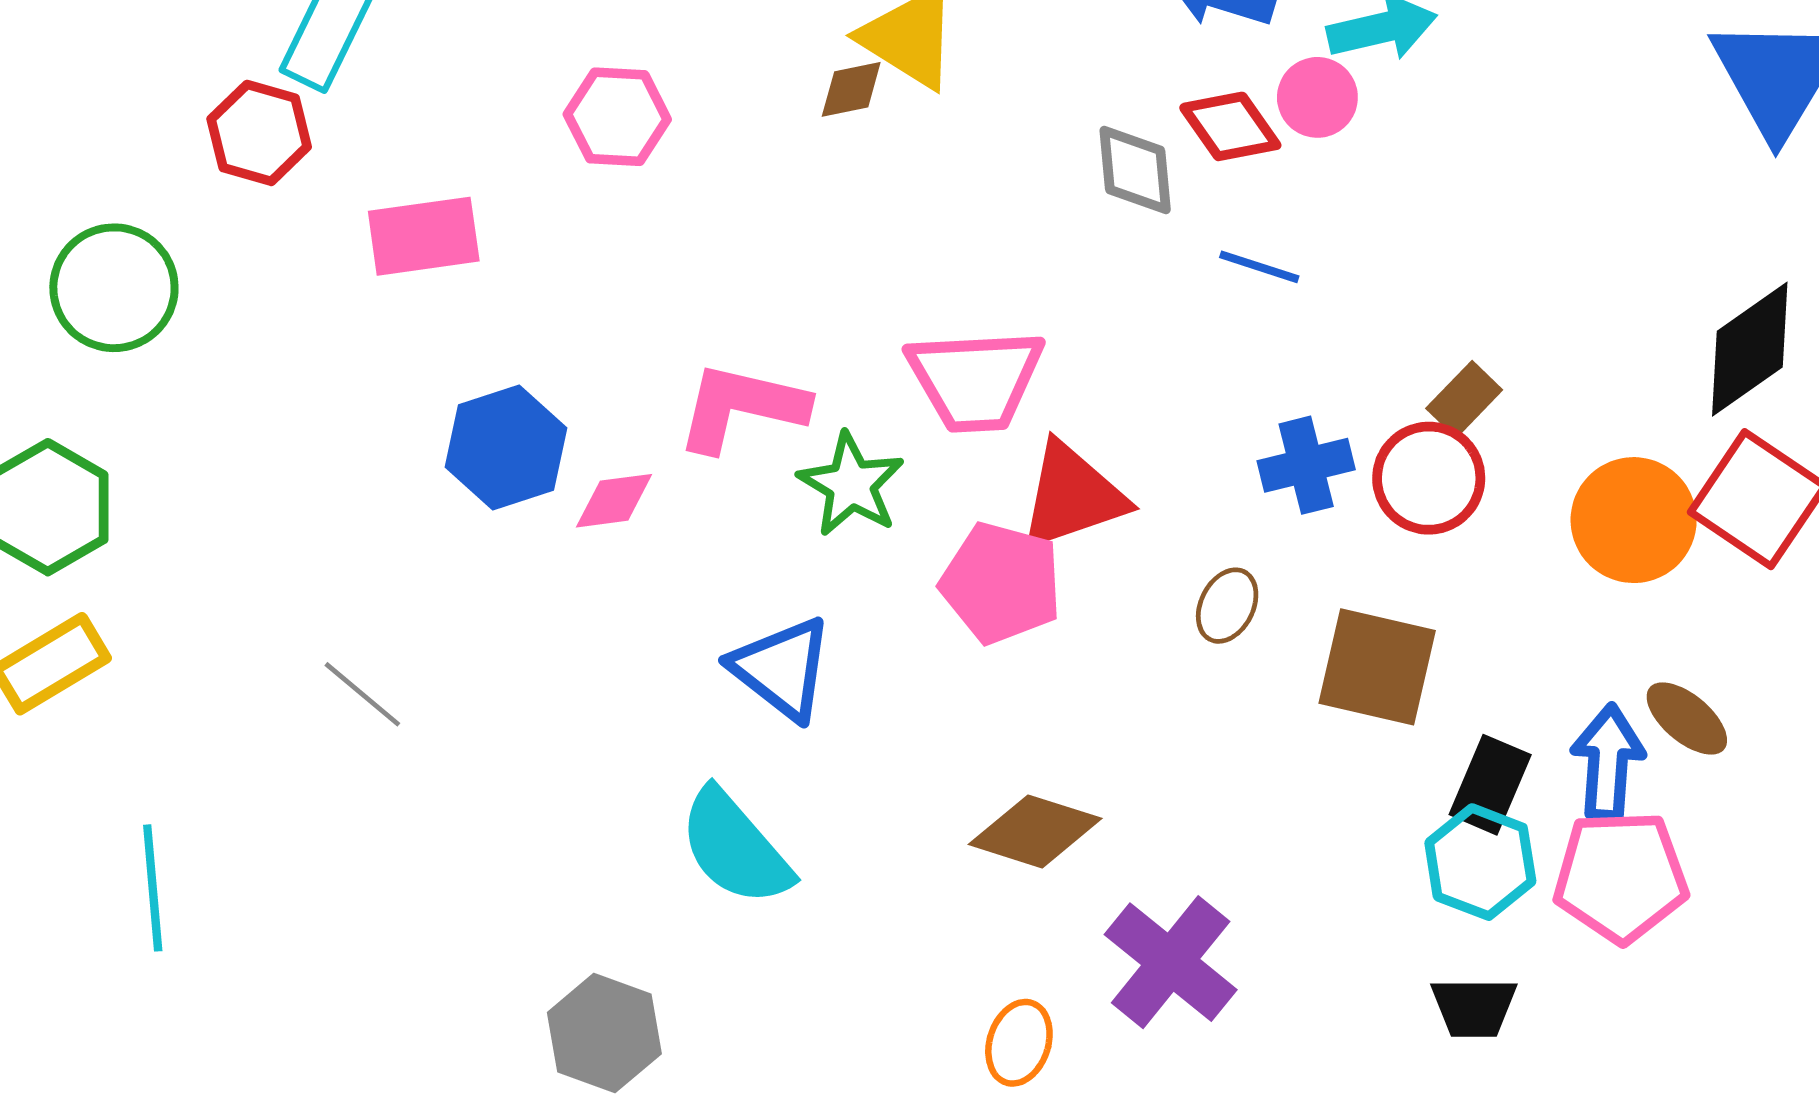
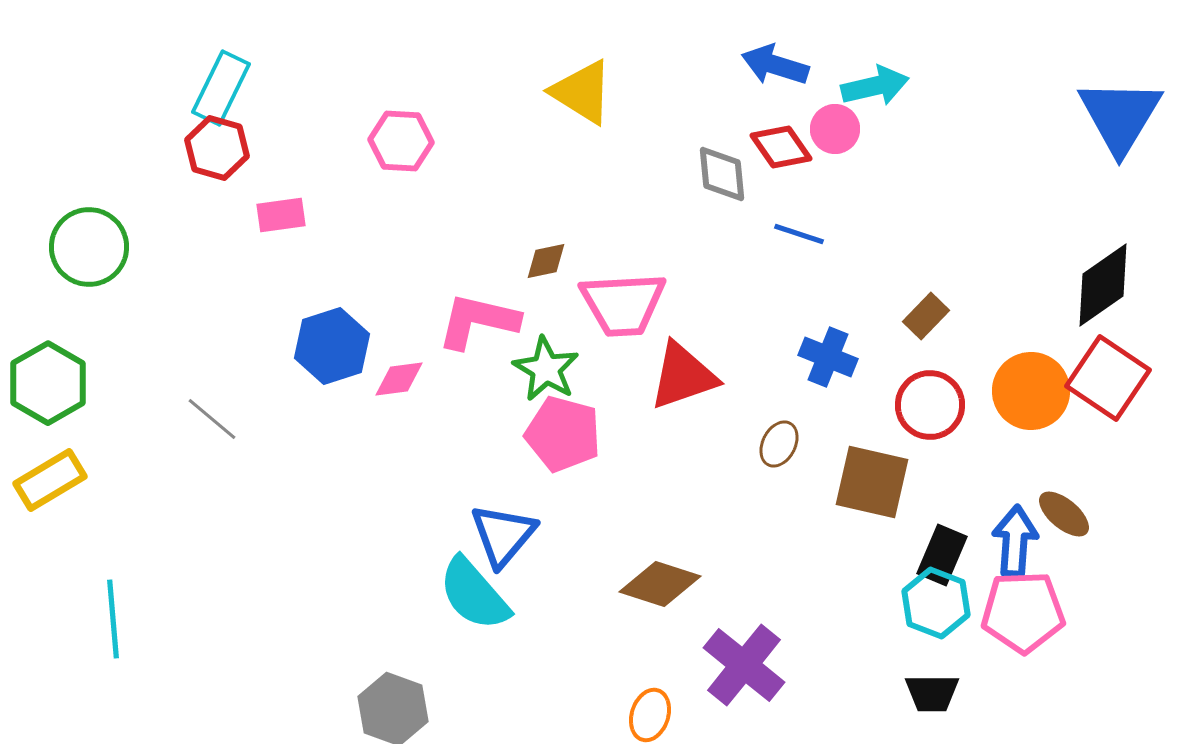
brown diamond: (851, 89) -> (546, 261), moved
red hexagon: (259, 133) -> (217, 148), moved
pink rectangle: (424, 236) -> (281, 215), size x0.7
blue cross: (1306, 465) -> (828, 357), turned 36
red circle: (1429, 478) -> (930, 405), moved
pink pentagon: (1001, 583) -> (563, 434), moved
blue triangle: (782, 668) -> (503, 535), moved, turned 32
gray line: (362, 694) -> (212, 419), moved

